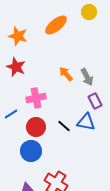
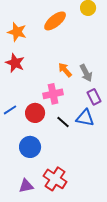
pink cross: (36, 98) -> (53, 94), moved
red circle: (36, 127) -> (35, 113), moved

